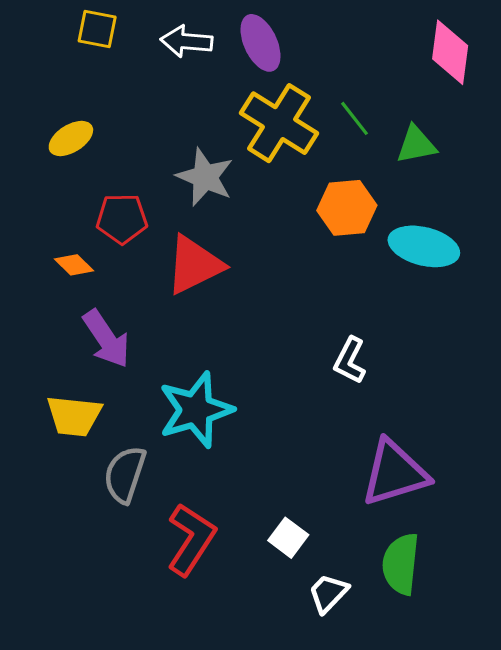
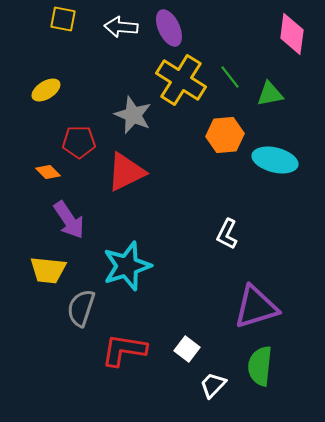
red L-shape: (191, 539) -> (124, 350), turned -114

